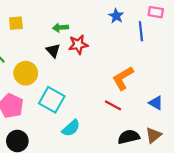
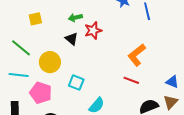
cyan square: (52, 100) -> (76, 83), size x0.7
blue triangle: (156, 103) -> (172, 82), moved

